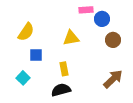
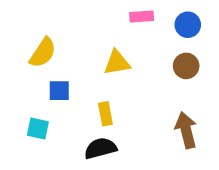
blue circle: (102, 19) -> (188, 25), moved
cyan square: (23, 78) -> (38, 129), turned -32
brown arrow: (113, 79) -> (186, 130), turned -60

